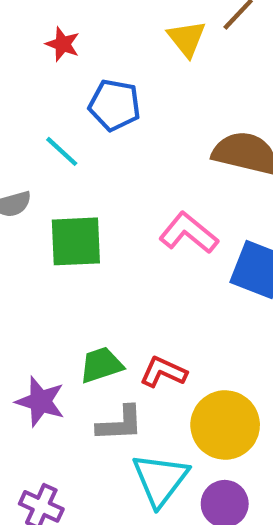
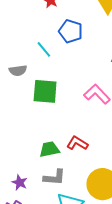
red L-shape: (163, 372) -> (77, 143), moved
purple star: (40, 401) -> (20, 183), moved, size x0.7

